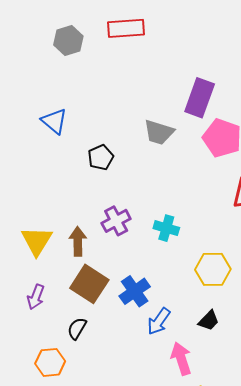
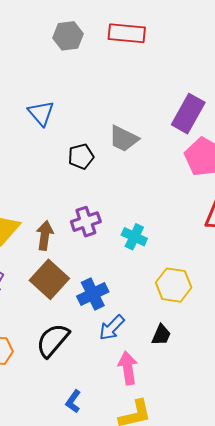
gray trapezoid: (159, 132) -> (124, 139), moved
black trapezoid: (209, 321) -> (161, 335), turned -30
black semicircle: (77, 328) -> (53, 340), moved, size x1.6

